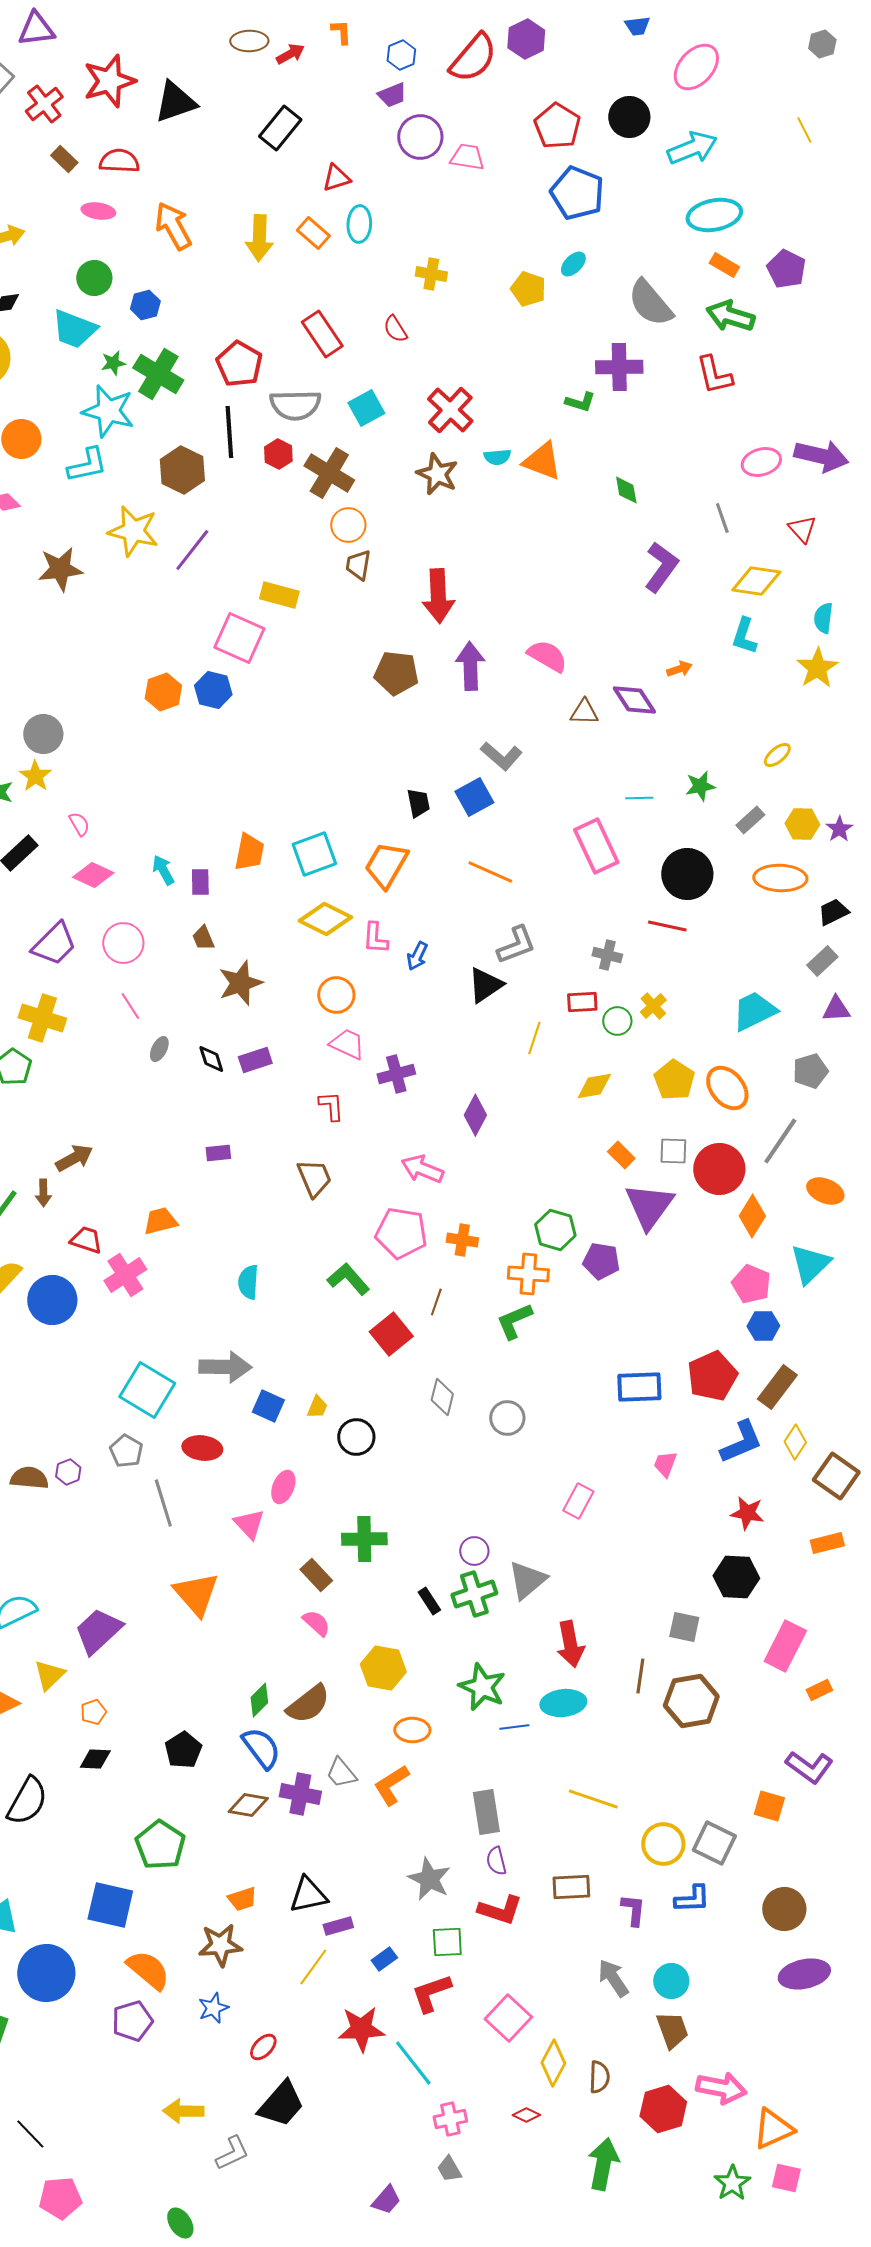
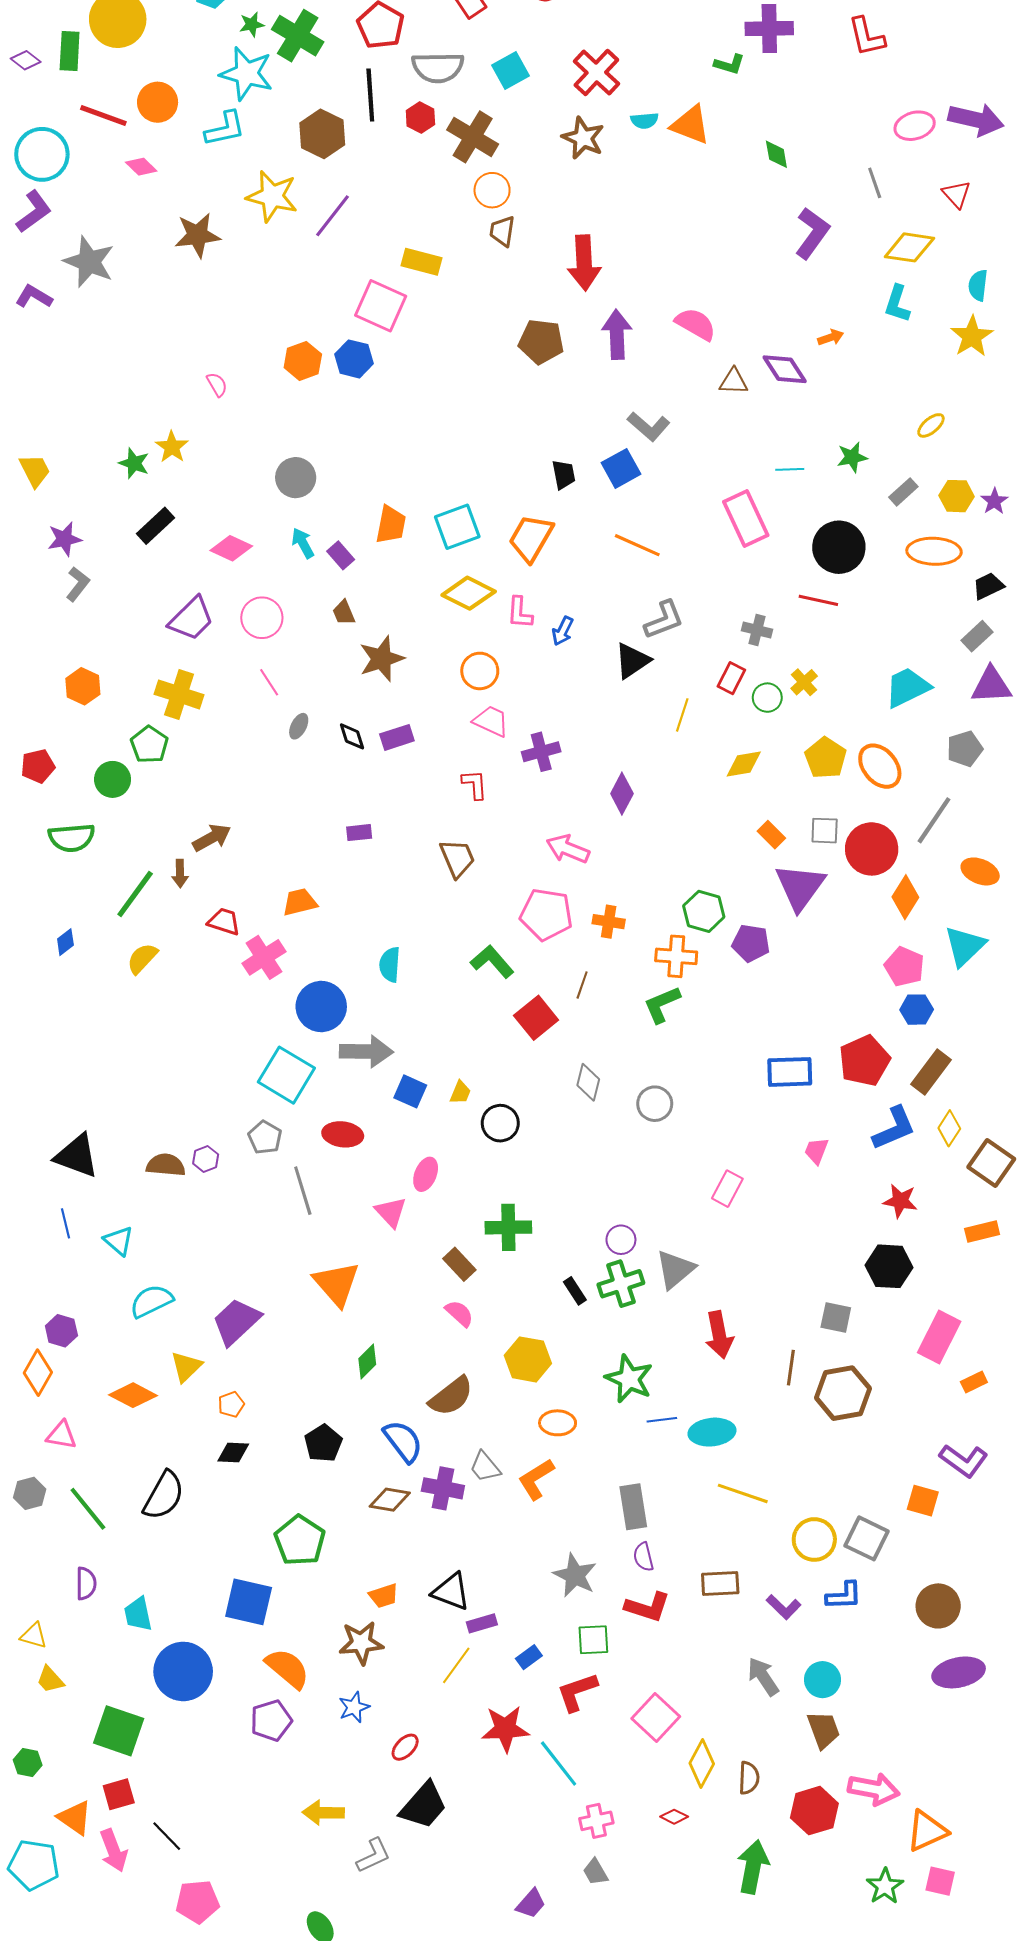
gray circle: (43, 734) -> (296, 478), moved
pink semicircle: (79, 824) -> (217, 385), moved
purple rectangle: (200, 882) -> (341, 555), turned -40
red rectangle: (582, 1002) -> (731, 678), turned -60
purple triangle: (836, 1009) -> (991, 685), size x1.4
blue circle: (52, 1300) -> (321, 1006), moved
green diamond: (259, 1700) -> (367, 1361), moved
cyan ellipse: (563, 1703) -> (712, 1432), moved
black triangle: (308, 1895) -> (451, 1592), turned 33
purple L-shape: (633, 1910) -> (784, 1607), turned 128

